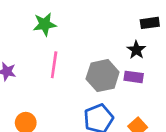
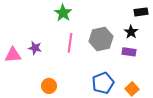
green star: (45, 24) -> (63, 13), turned -30
gray hexagon: (103, 76) -> (101, 39), moved

